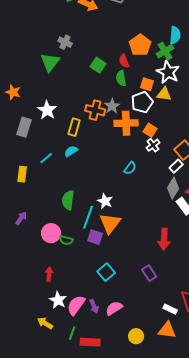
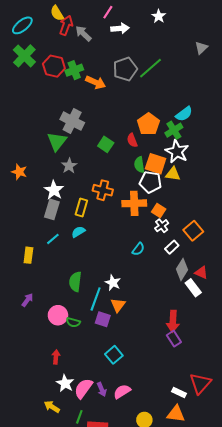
cyan semicircle: (175, 35) -> (184, 114), turned 48
gray cross: (65, 42) -> (72, 121), size x1.6
green semicircle: (121, 78) -> (139, 165), moved
orange square: (147, 84) -> (156, 164), size x1.5
white pentagon: (142, 102) -> (150, 182), turned 30
gray star: (112, 106) -> (69, 166), moved
gray rectangle: (24, 127) -> (52, 209), moved
white rectangle: (176, 166) -> (172, 247), moved
orange triangle: (110, 223) -> (118, 305), size x0.7
purple rectangle: (149, 273) -> (174, 339), moved

